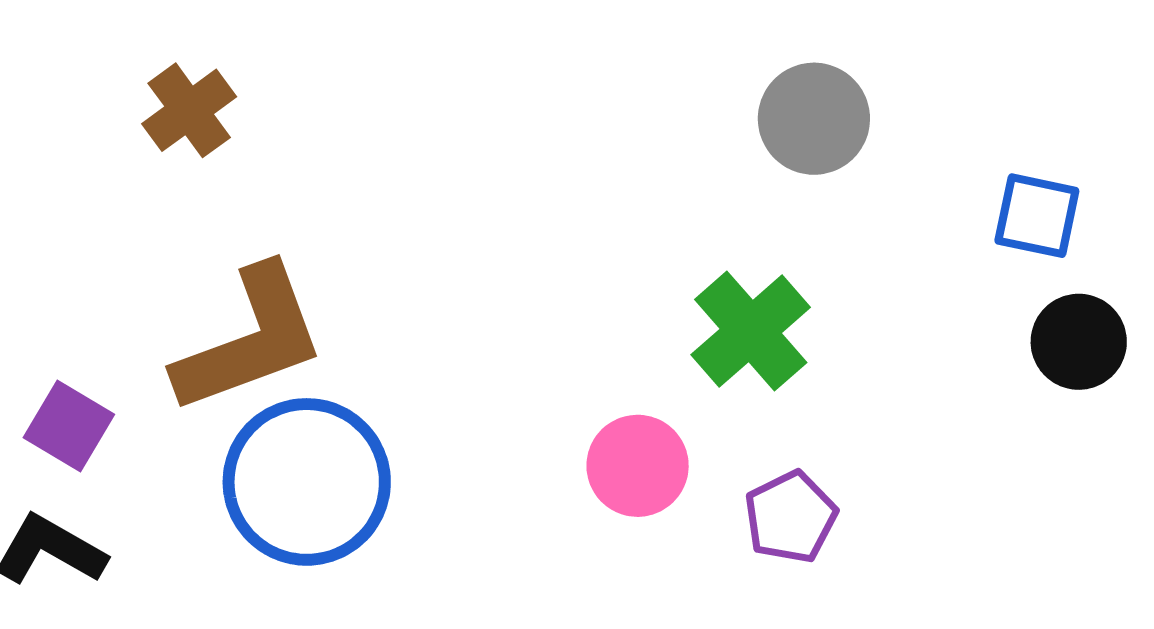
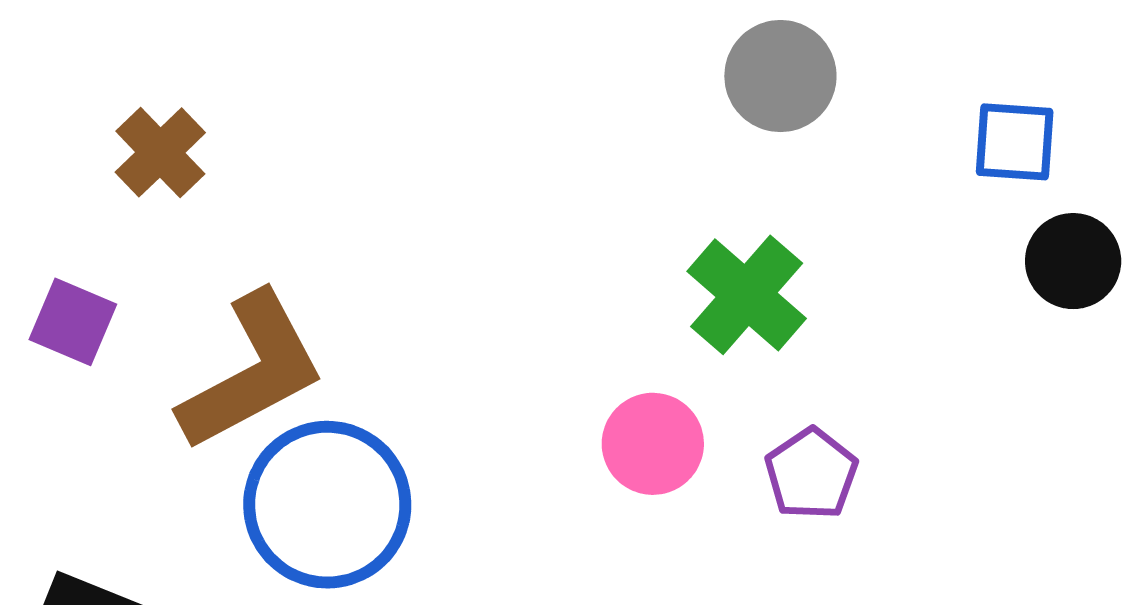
purple square: (69, 426) -> (73, 322), moved

